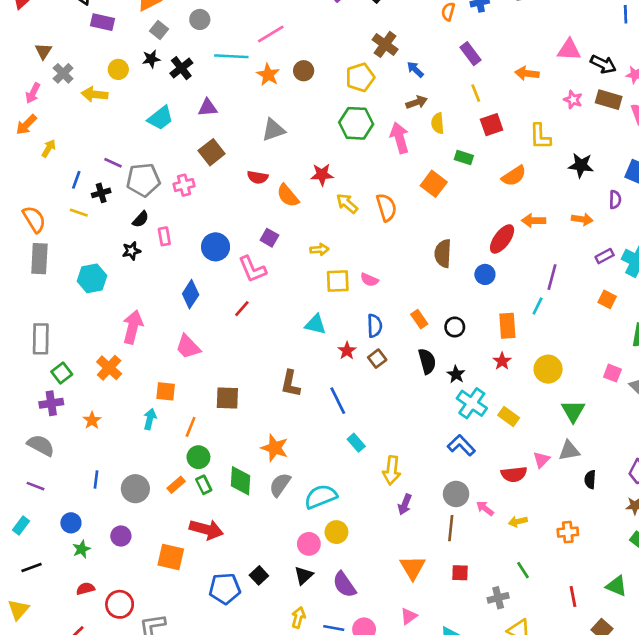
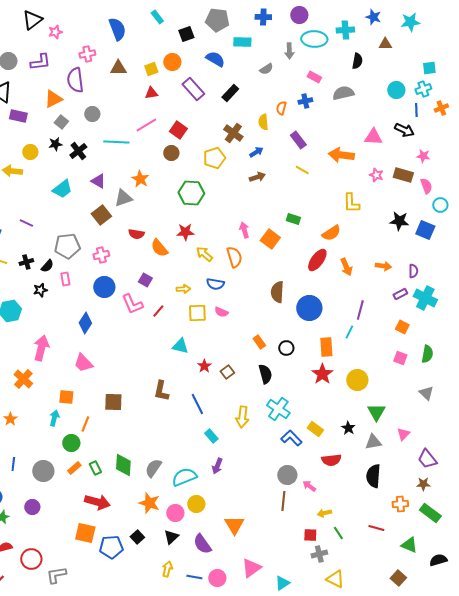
black arrow: (603, 64) -> (404, 130), moved
blue arrow: (415, 69) -> (256, 152), turned 104
orange arrow: (527, 73) -> (341, 155), size x1.4
orange star: (268, 75) -> (140, 179), moved
yellow line: (476, 93) -> (302, 170), turned -40
purple triangle: (208, 108) -> (98, 181), turned 35
green hexagon: (356, 123) -> (191, 193), moved
yellow semicircle: (438, 123) -> (263, 122), moved
red square: (492, 125) -> (178, 130), moved, turned -36
gray triangle: (273, 130) -> (123, 198), moved
pink arrow: (400, 138) -> (244, 230), moved, size x0.7
black star: (581, 165) -> (399, 221), moved
gray pentagon: (143, 180) -> (67, 246), moved
pink cross: (184, 185) -> (101, 255), moved
black cross: (101, 193) -> (26, 262), moved
purple semicircle: (615, 200) -> (413, 271), moved
orange arrow: (534, 221) -> (346, 267), turned -114
red ellipse: (502, 239) -> (317, 260), moved
blue circle: (485, 274) -> (309, 308), size x1.6
red line: (242, 309) -> (158, 311), moved
blue semicircle: (375, 326) -> (215, 284), moved, turned 102
red star: (502, 361) -> (322, 374), size x1.5
pink square: (612, 373) -> (400, 358), moved
black star: (456, 374) -> (348, 428), moved
cyan cross: (472, 403) -> (278, 409), moved
yellow rectangle: (509, 416) -> (315, 429), moved
orange star: (275, 448) -> (149, 503), moved
green circle: (198, 457) -> (71, 443), moved
pink triangle: (541, 460) -> (403, 434), moved
yellow arrow: (392, 470) -> (242, 417), moved
black semicircle: (590, 479) -> (373, 476), moved, size x1.6
purple arrow: (405, 504) -> (217, 466), moved
yellow arrow: (518, 522) -> (324, 513), moved
orange cross: (568, 532) -> (400, 504), moved
orange square: (171, 557) -> (85, 533), moved
orange triangle: (413, 568) -> (234, 525), moved
red square: (460, 573) -> (310, 535), moved
red line: (573, 596) -> (376, 528), moved, turned -63
pink triangle: (409, 616) -> (251, 568), size x1.5

